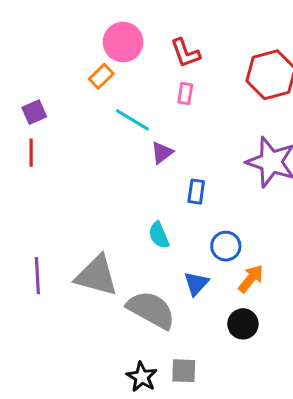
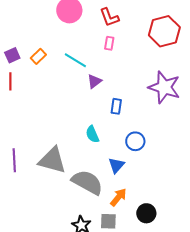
orange rectangle: (101, 76) -> (38, 56), moved
orange arrow: (251, 279) -> (118, 197), moved
black circle: (243, 324) -> (146, 213), moved

